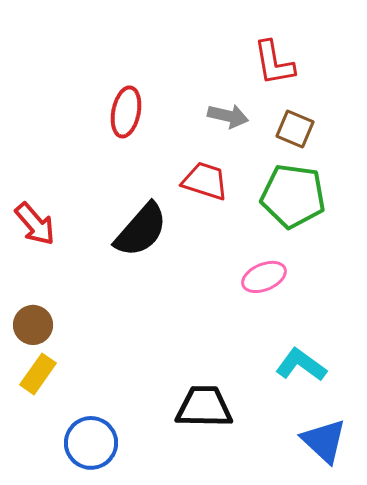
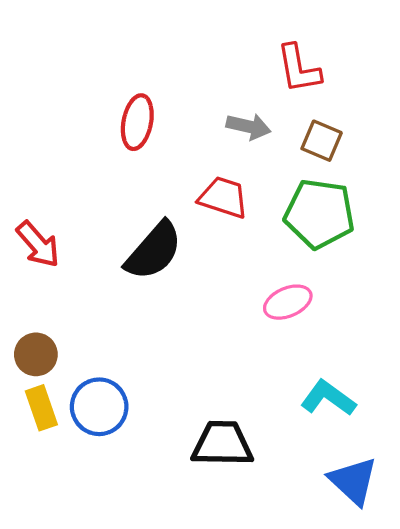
yellow rectangle: (38, 374) -> (41, 408), turned -54
blue circle: (91, 443) -> (99, 407), moved

